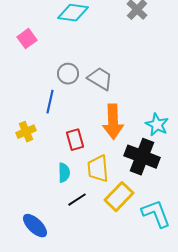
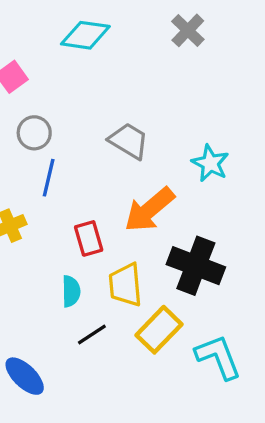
gray circle: (68, 74) -> (34, 133), moved
orange arrow: (113, 122) -> (149, 210), turned 52
cyan star: (157, 125) -> (210, 163), moved

